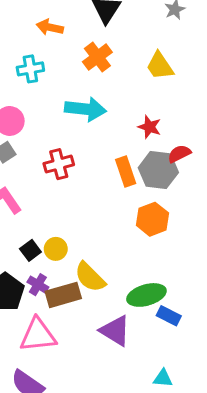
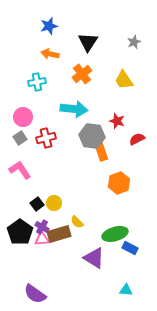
red cross: (59, 164) -> (46, 138), moved
gray hexagon: (158, 170) -> (92, 136), moved
yellow semicircle: (90, 277) -> (77, 222), size x0.6
pink triangle: (38, 335) -> (42, 239), moved, size x0.6

